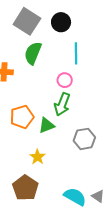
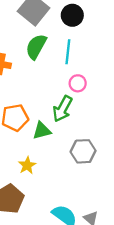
cyan line: (76, 53) -> (68, 52), moved
pink circle: (65, 80) -> (78, 83), moved

